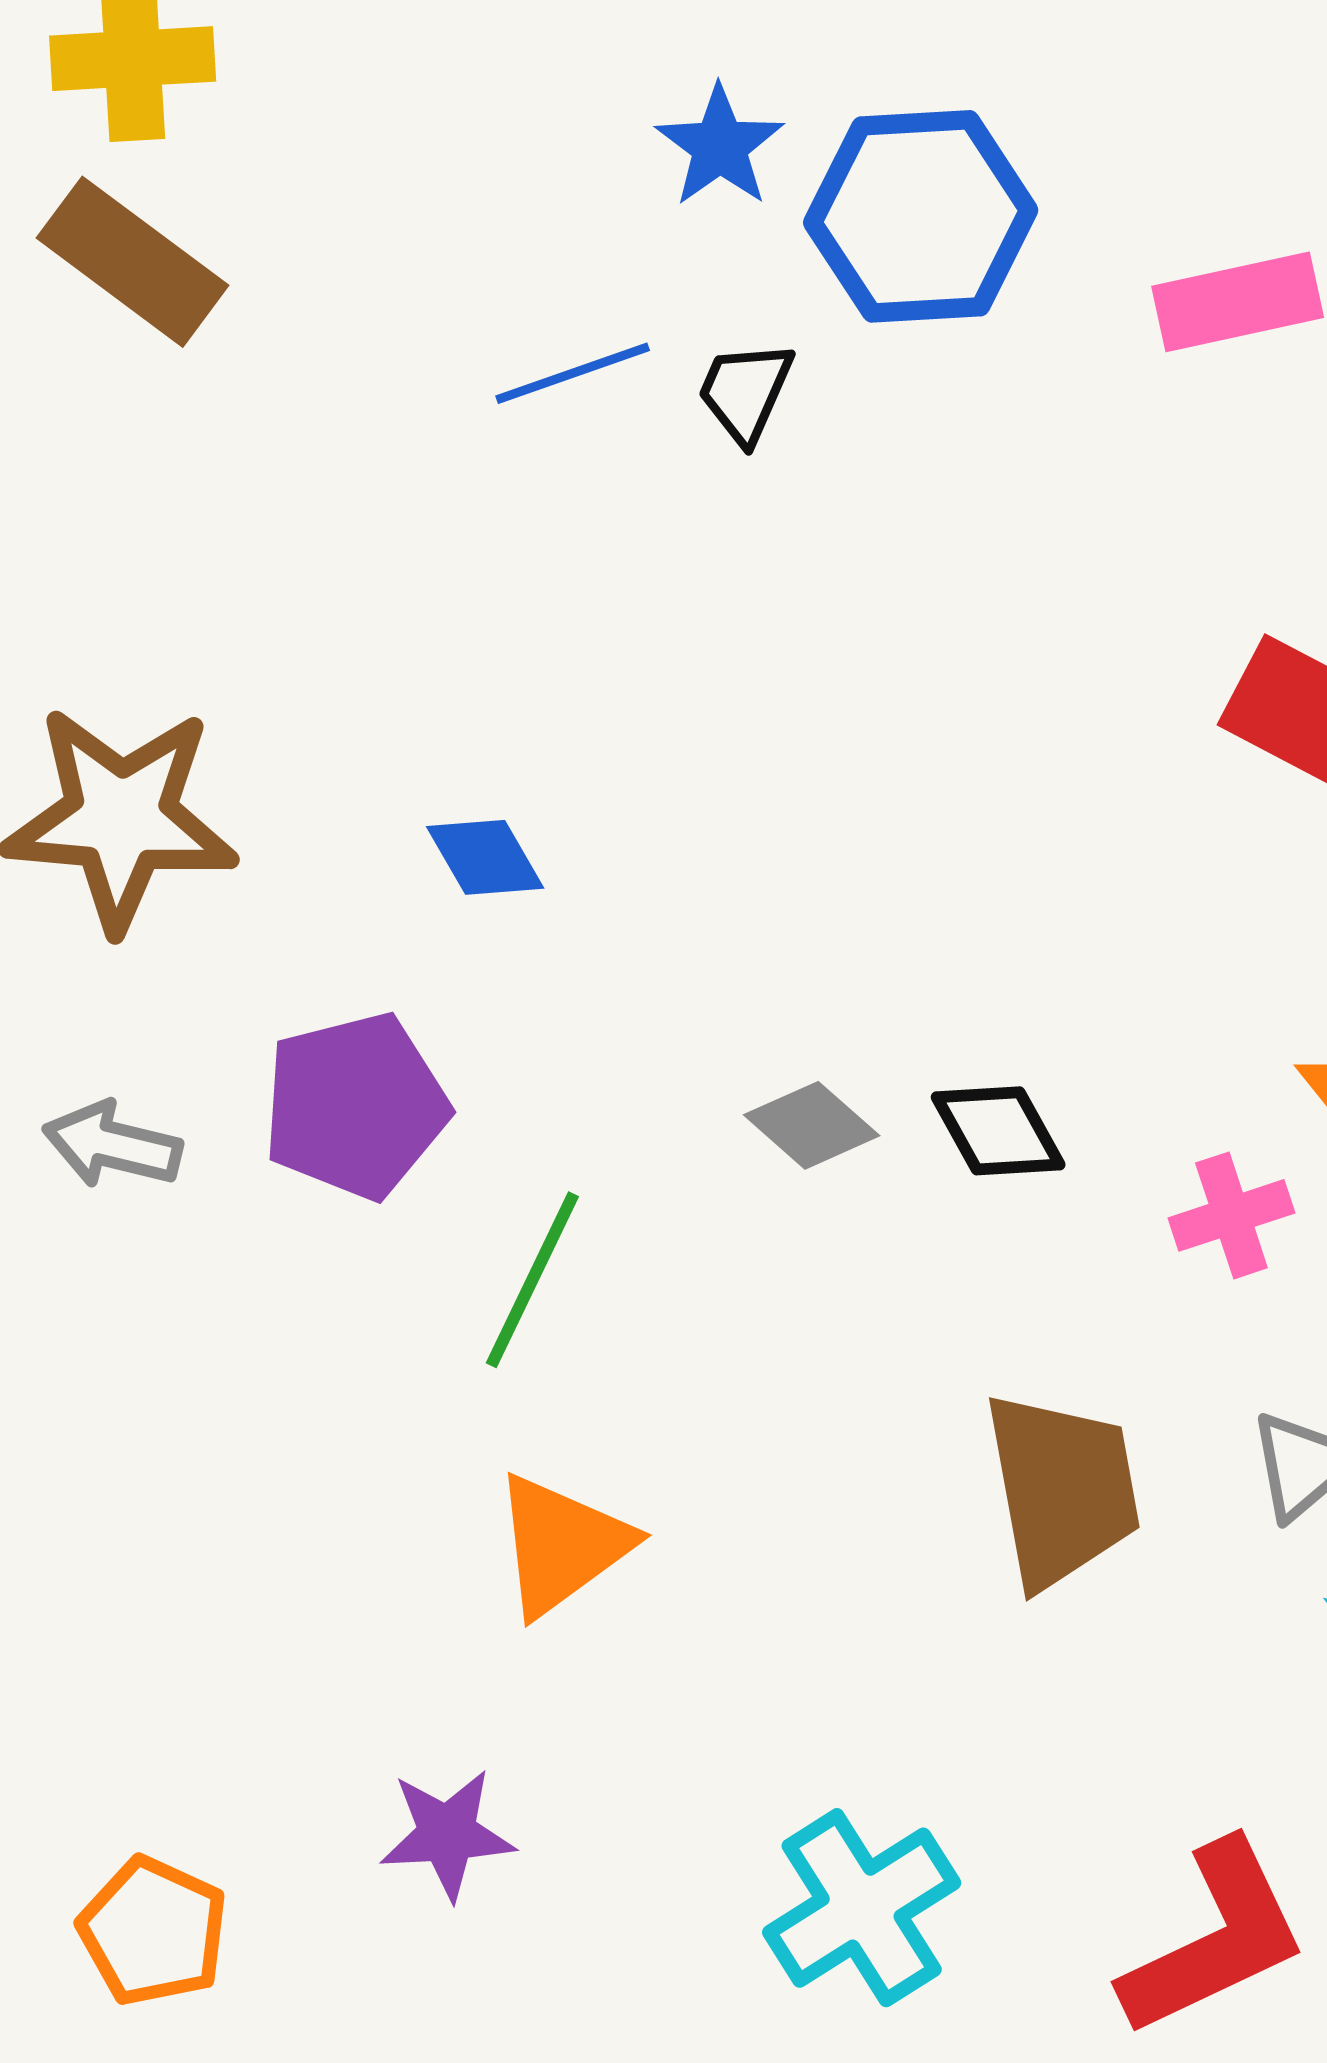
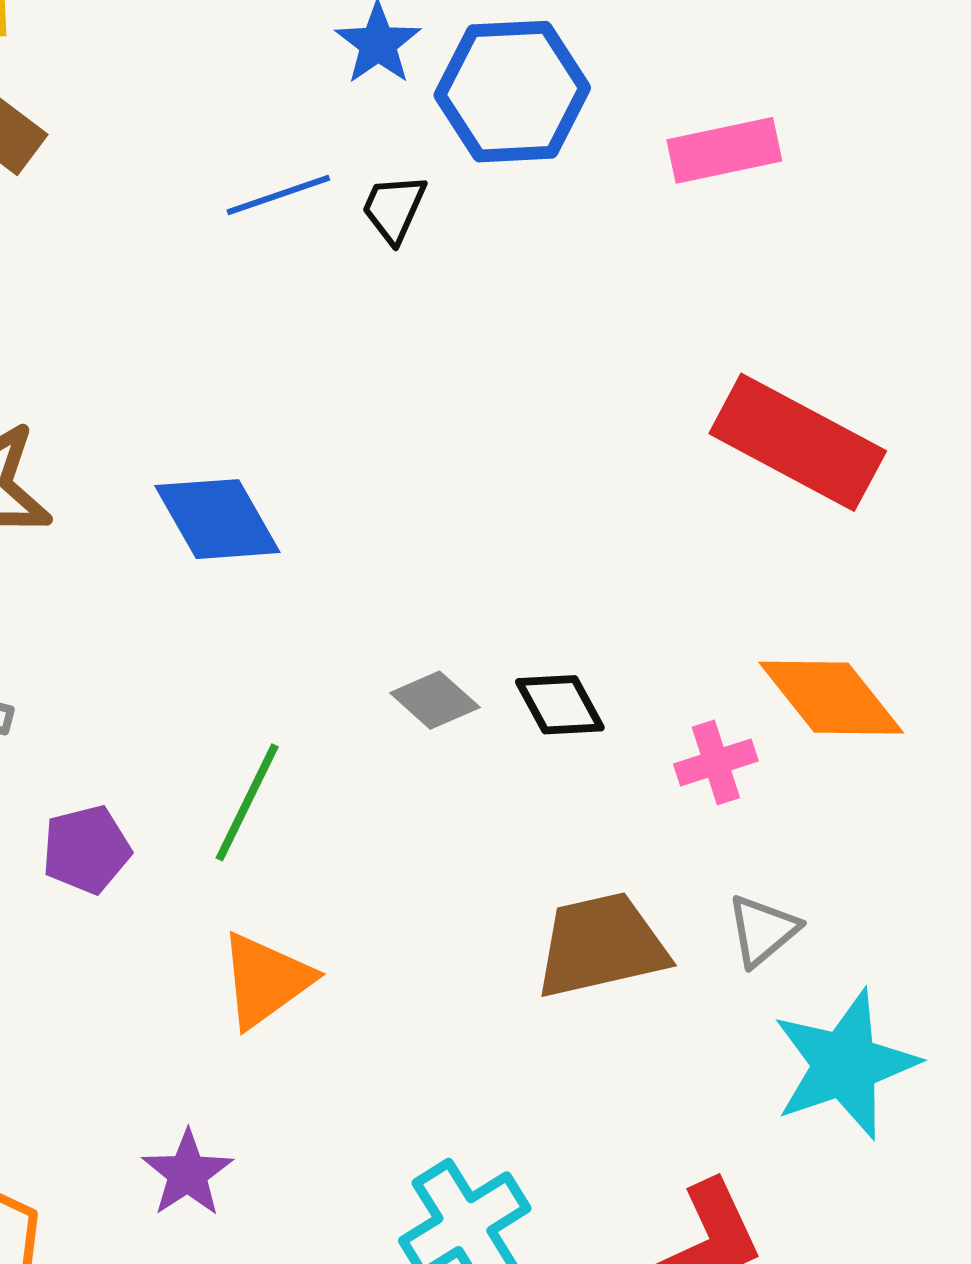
blue diamond: (485, 857) -> (217, 519), size x1.6
purple pentagon: (355, 1106) -> (86, 849), moved, size x0.7
brown trapezoid: (1062, 1490) -> (601, 945), turned -93
purple star: (447, 1834) -> (187, 1173), turned -30

